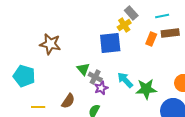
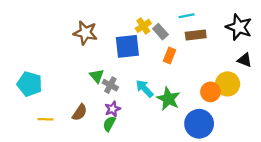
gray rectangle: (131, 13) -> (160, 32), moved
orange rectangle: (151, 39) -> (169, 56), moved
brown star: (50, 44) -> (85, 33), moved
purple star: (101, 88) -> (113, 109), moved
green star: (146, 89) -> (168, 99), turned 30

